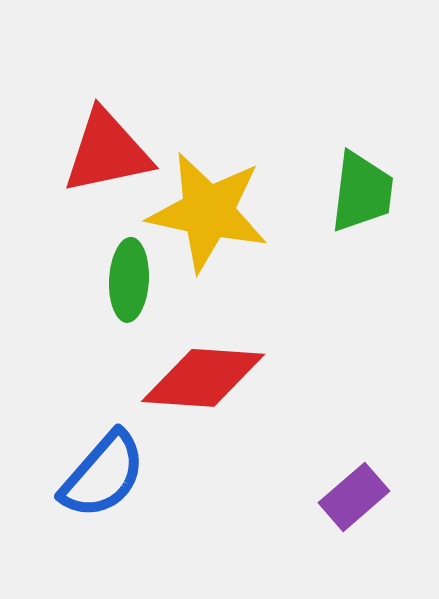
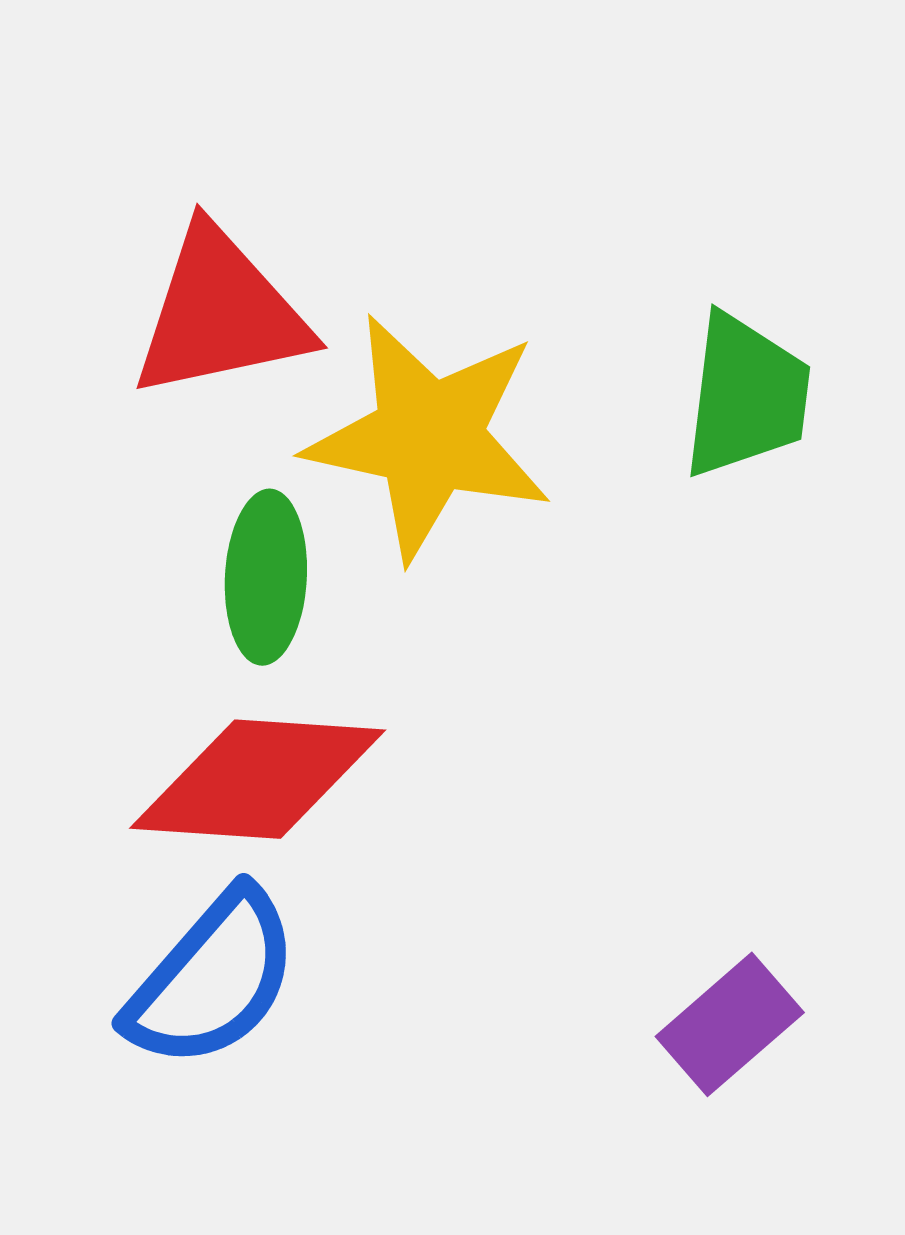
red diamond: (203, 378) -> (258, 779), moved

